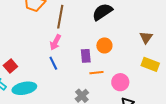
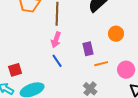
orange circle: (104, 45) -> (116, 34), moved
red square: (10, 66) -> (15, 70), turned 32

